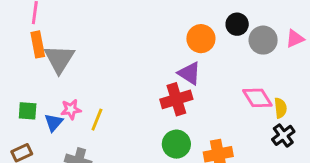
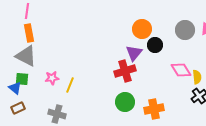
black circle: (237, 24) -> (155, 45), moved
gray triangle: (59, 59) -> (26, 56), moved, turned -35
purple triangle: (189, 73) -> (134, 53), turned 36
blue triangle: (54, 122) -> (15, 88), moved, turned -32

